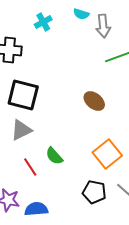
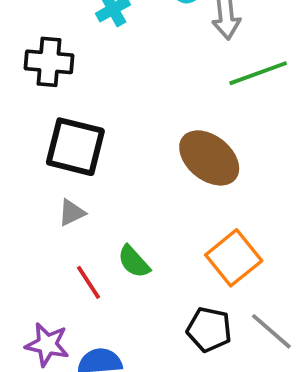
brown ellipse: (94, 101) -> (209, 158), size x1.5
gray triangle: (21, 130) -> (72, 213), size x0.7

